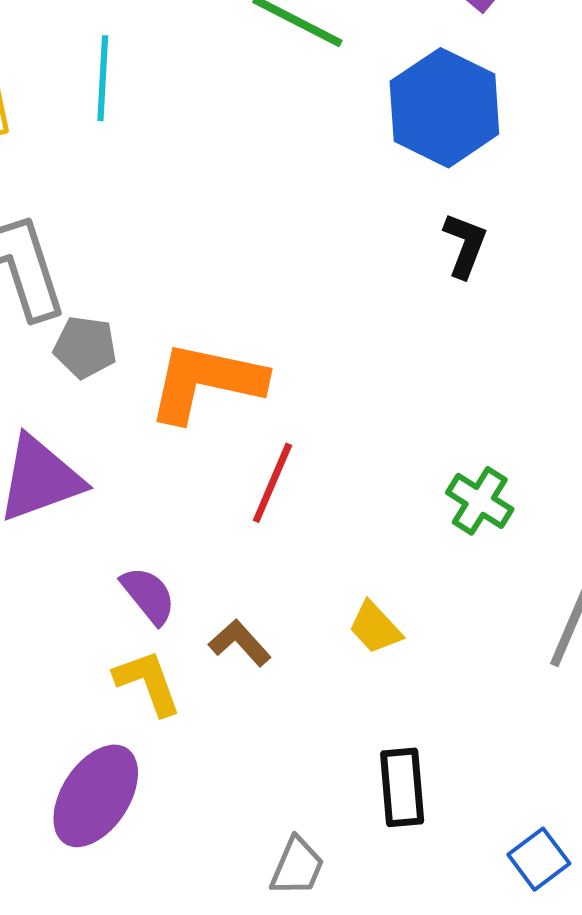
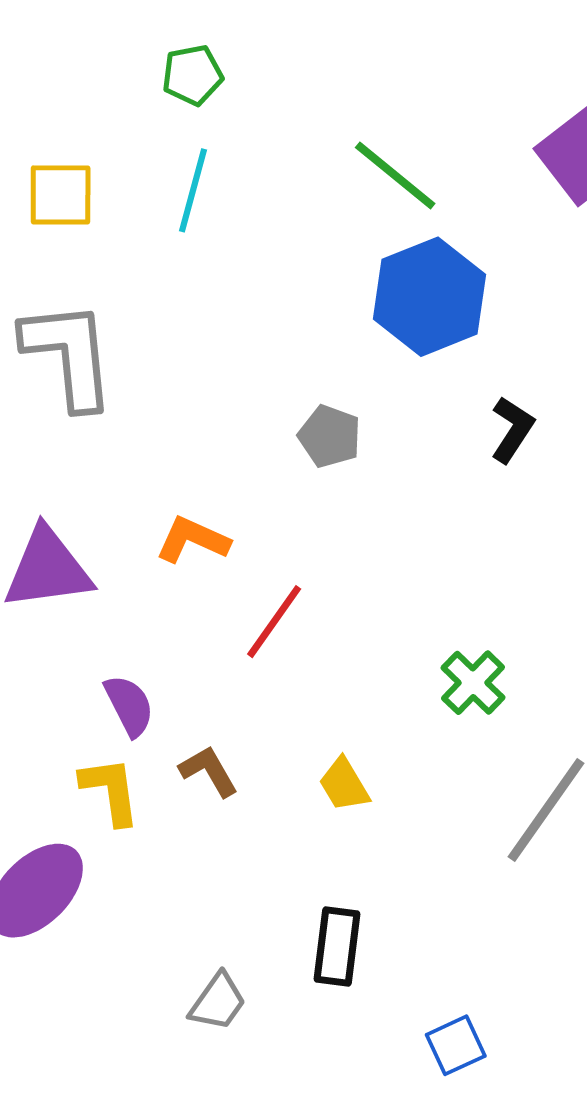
blue hexagon: (444, 108) -> (429, 297), moved
gray pentagon: (85, 347) -> (330, 436), moved
orange L-shape: (206, 382) -> (193, 540), moved, size x0.6

